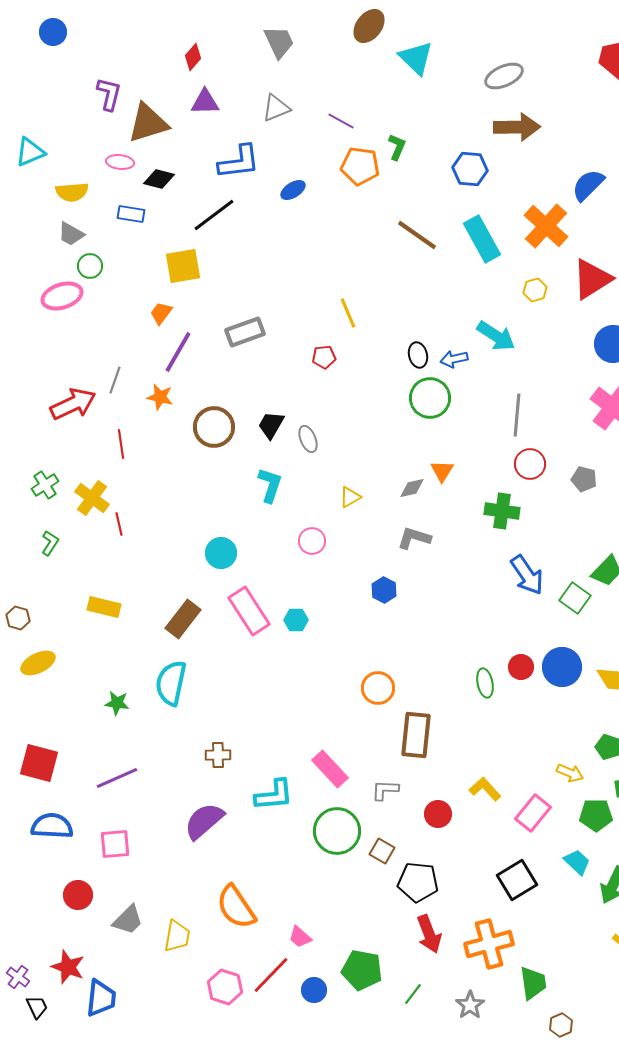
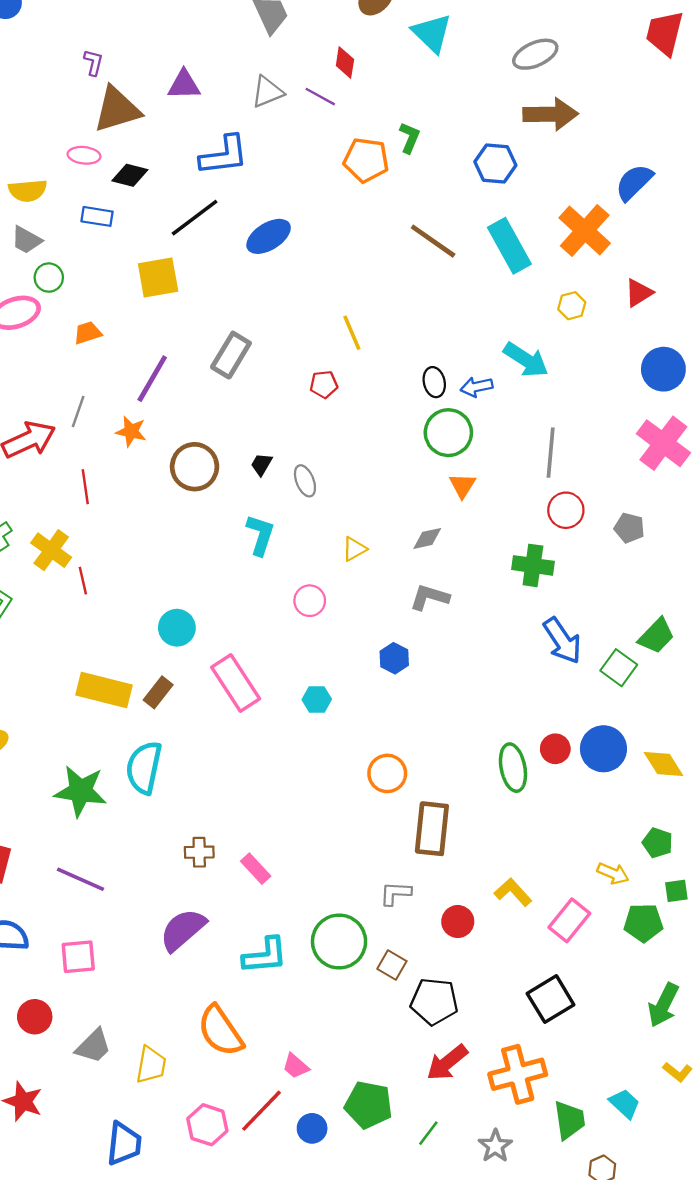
red diamond: (193, 57) -> (345, 62), moved, turned -32
purple L-shape: (109, 94) -> (93, 62), moved, size x0.7
purple line: (341, 121) -> (320, 97), moved
blue ellipse: (293, 190) -> (269, 236), moved, size x1.5
red triangle: (592, 279) -> (639, 293), size x0.6
orange trapezoid: (161, 313) -> (88, 333), moved, turned 35
gray rectangle: (245, 332) -> (231, 355), turned -39
black trapezoid: (271, 425) -> (261, 464), size x0.7
orange triangle: (442, 471) -> (462, 486), moved
cyan circle: (221, 553) -> (177, 628), moved
yellow rectangle: (104, 607) -> (104, 690), moved, size x1.4
brown rectangle: (183, 619) -> (158, 692), size x0.7
cyan hexagon: (296, 620) -> (317, 699), moved
green ellipse: (485, 683) -> (513, 768), size x1.4
green star: (117, 703) -> (81, 791), size x1.8
pink rectangle: (330, 769) -> (256, 869), moved, size x0.7
purple line: (117, 778) -> (81, 879), turned 48
cyan L-shape: (274, 795) -> (265, 956), moved
cyan trapezoid: (577, 862) -> (625, 1104), moved
red arrow: (429, 934) -> (447, 1063), turned 72
blue trapezoid: (101, 998) -> (124, 1144), moved

